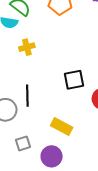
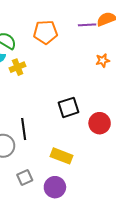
yellow cross: (27, 47) -> (18, 67), moved

